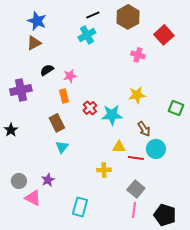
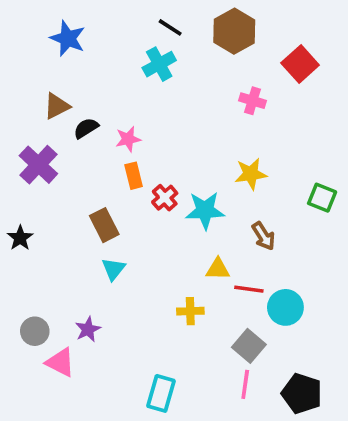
black line: (93, 15) -> (170, 27), turned 56
brown triangle: (34, 43) -> (57, 106), moved
purple cross: (21, 90) -> (38, 165), turned -35
orange rectangle: (64, 96) -> (134, 176), moved
cyan circle: (156, 149) -> (285, 307), moved
cyan rectangle: (80, 207) -> (161, 393), moved

